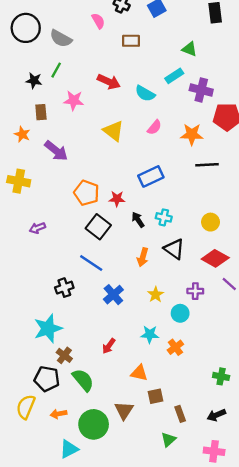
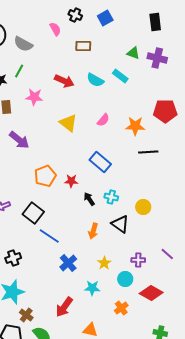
cyan rectangle: (174, 76) -> (120, 76), turned 70
purple cross: (201, 90) -> (157, 58), moved
cyan semicircle: (145, 93) -> (95, 80), moved
blue rectangle: (151, 176) -> (100, 162), turned 65
orange pentagon: (87, 193) -> (45, 176), turned 30
yellow circle: (211, 222) -> (143, 207), moved
black square: (98, 227) -> (33, 213), moved
red diamond: (215, 258) -> (151, 293), moved
black cross: (64, 288) -> (13, 258), moved
cyan star: (150, 334) -> (92, 288), moved
red arrow: (109, 346) -> (64, 307), size x1.5

